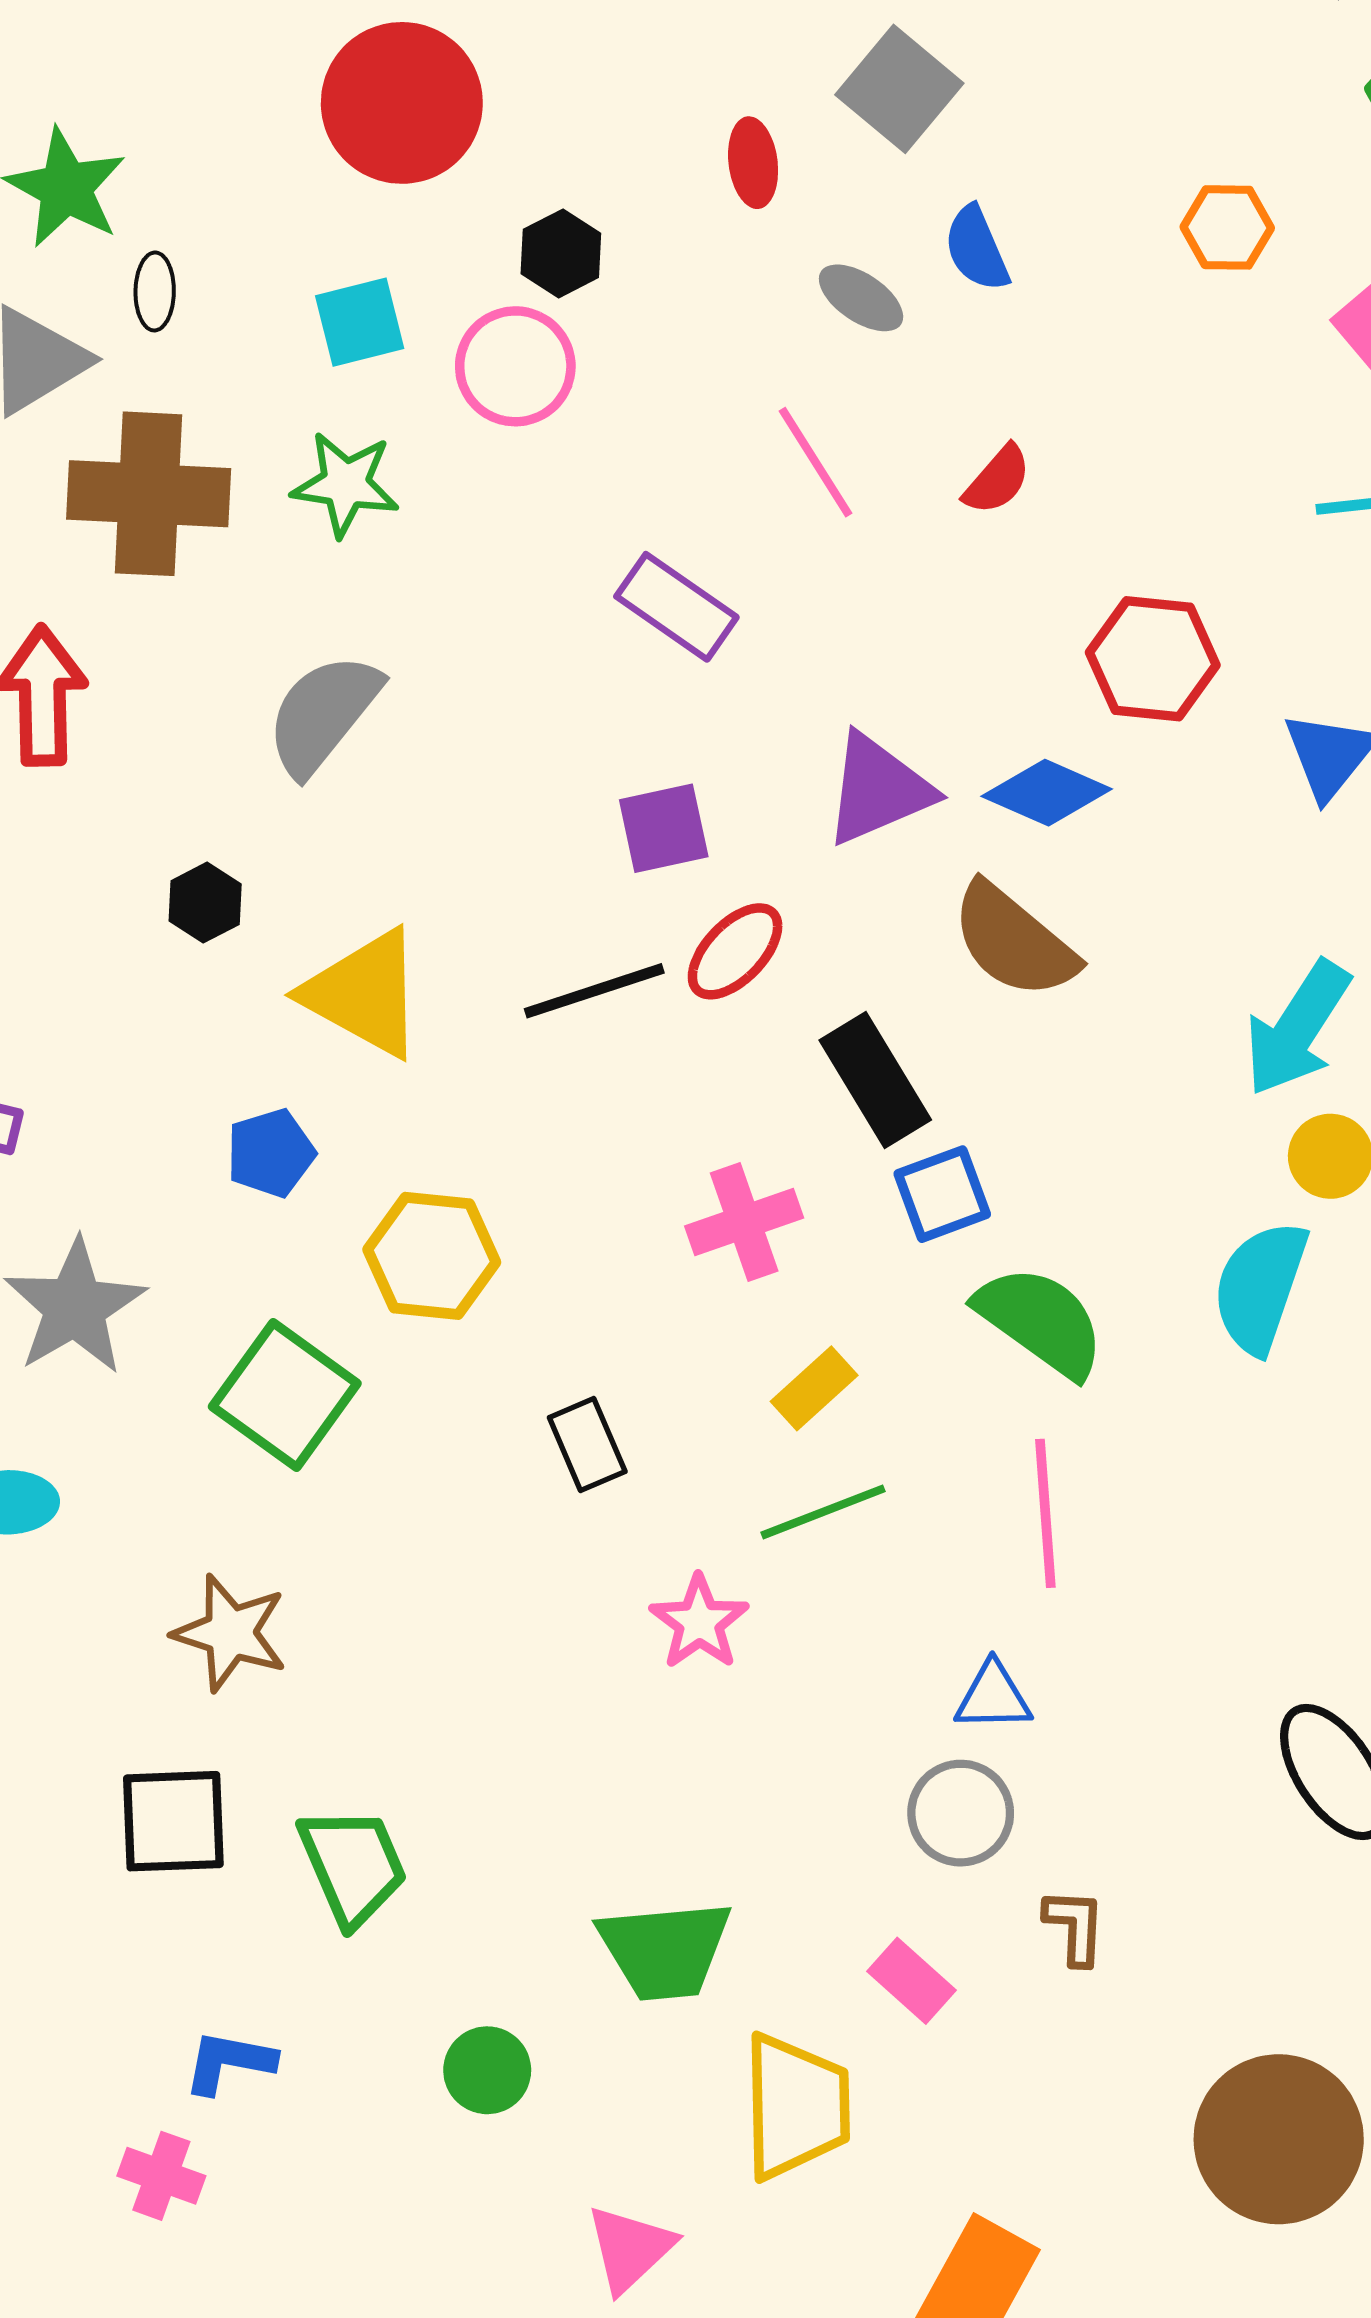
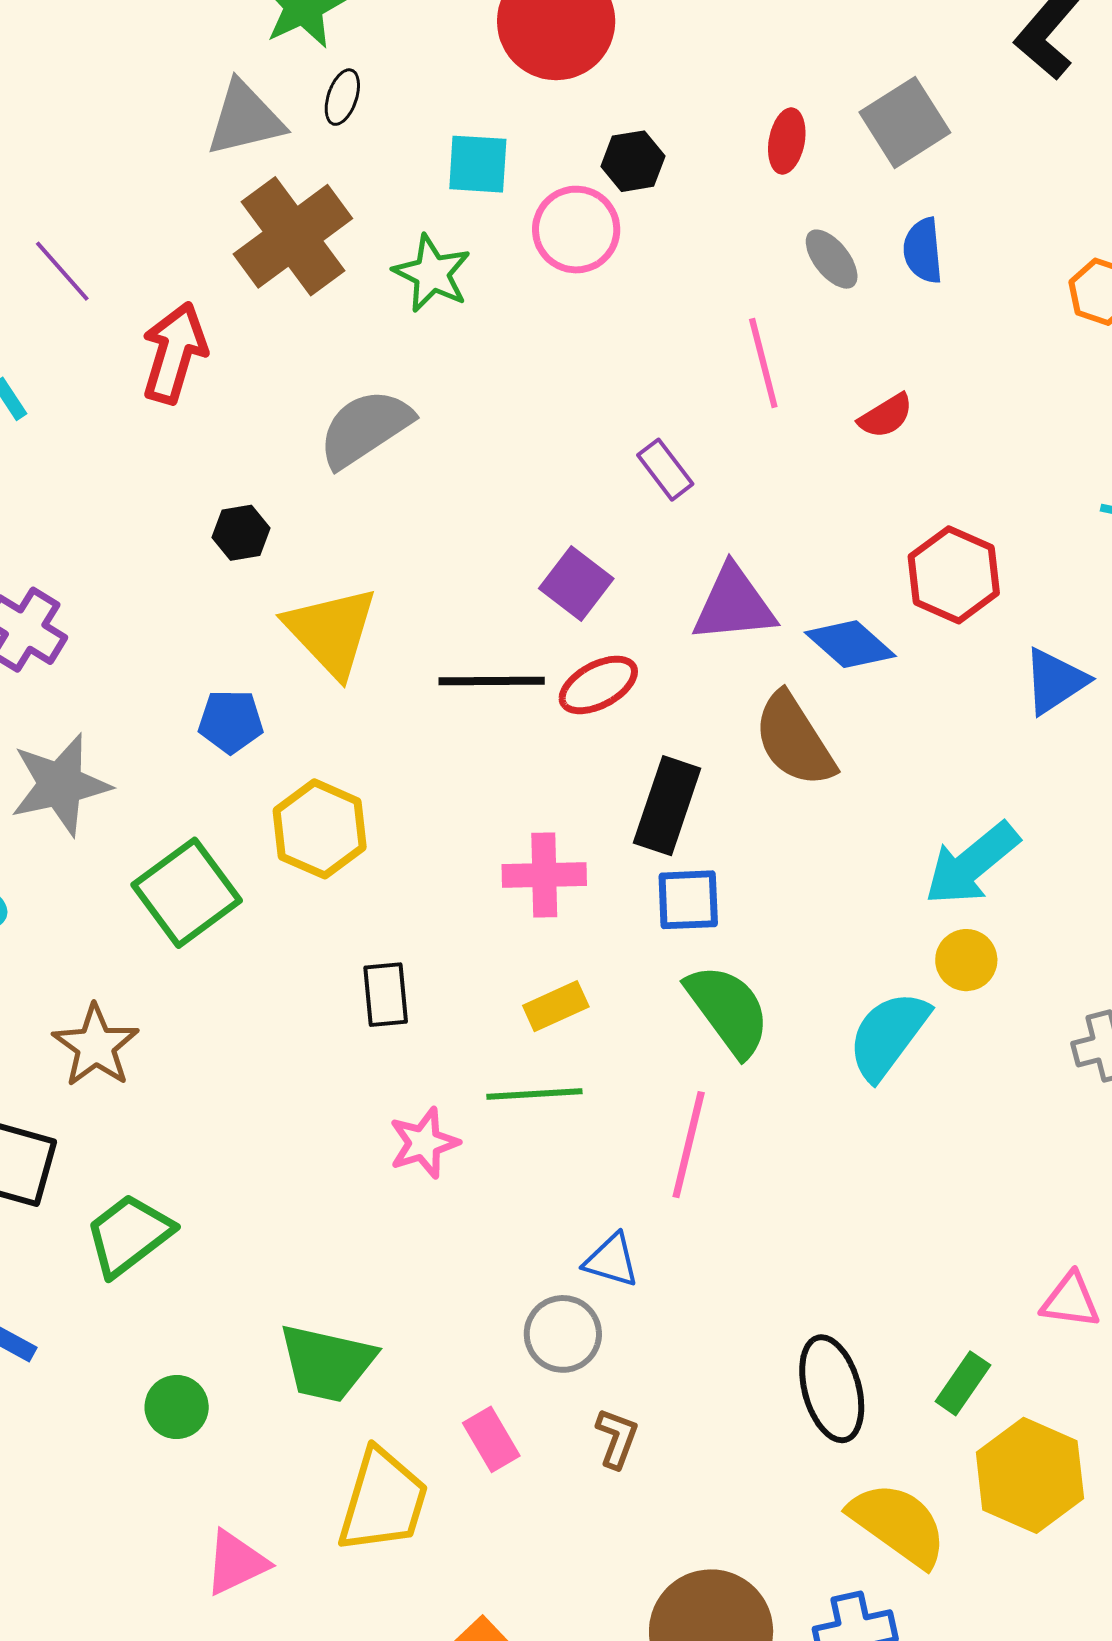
brown cross: (149, 494) -> (293, 236), turned 33
purple rectangle: (676, 607) -> (665, 470), moved, size x0.7
purple square: (664, 828) -> (576, 583), turned 32
black rectangle: (875, 1080) -> (667, 806), turned 32
green trapezoid: (353, 1866) -> (129, 1235), turned -122

